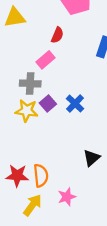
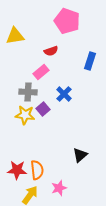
red semicircle: (57, 35) -> (51, 51), turned 48
blue cross: (75, 104) -> (64, 94), moved

